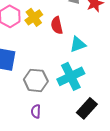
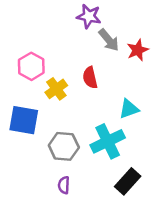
yellow cross: (34, 17) -> (56, 89), moved
cyan triangle: (78, 44) -> (129, 109), moved

